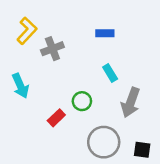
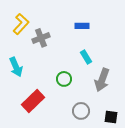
red rectangle: (56, 118) -> (33, 101), moved, size x1.6
gray circle: (104, 142) -> (81, 111), size x0.7

